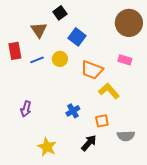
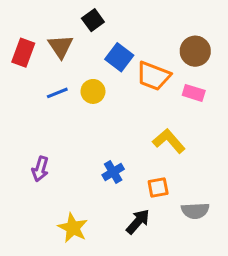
brown circle: (129, 23) -> (195, 51), moved, size x0.7
red rectangle: (15, 51) -> (23, 53), moved, turned 30
orange trapezoid: (92, 70) -> (153, 76), moved

